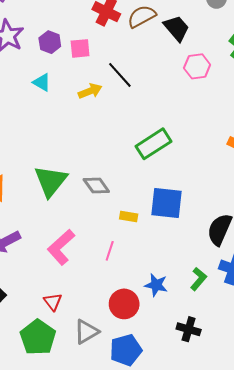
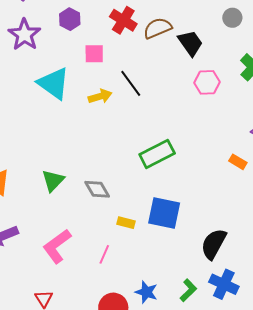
purple hexagon: (50, 42) -> (70, 19), moved
cyan triangle: (42, 82) -> (54, 83), size x1.8
green triangle: (51, 181) -> (53, 181), size x0.7

